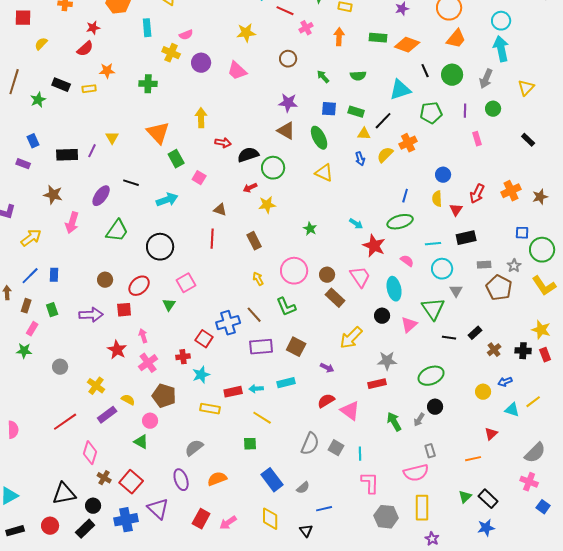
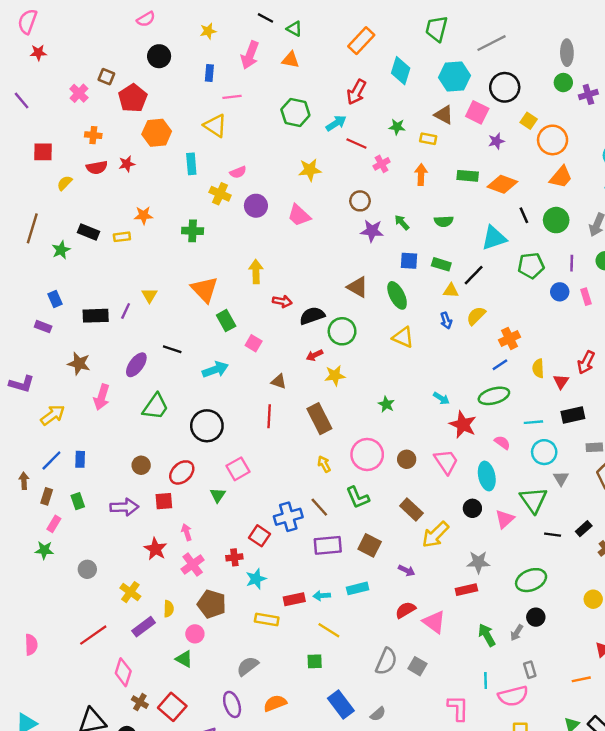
red semicircle: (85, 49) -> (97, 167), moved, turned 30
purple star: (288, 103) -> (372, 231), moved
orange cross: (408, 143) -> (509, 338), moved
blue circle: (443, 175) -> (560, 292), moved
blue line: (405, 196) -> (500, 365), turned 40
brown rectangle: (254, 241) -> (319, 419), size x1.4
brown rectangle: (335, 298) -> (411, 509), moved
yellow semicircle: (128, 400) -> (169, 609), turned 64
cyan line: (360, 454) -> (486, 681), moved

